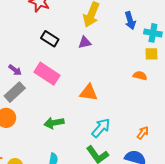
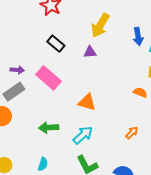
purple arrow: (15, 70) -> (17, 70), turned -40
cyan arrow: (101, 128) -> (83, 135), moved
orange arrow: (143, 133) -> (132, 133), moved

